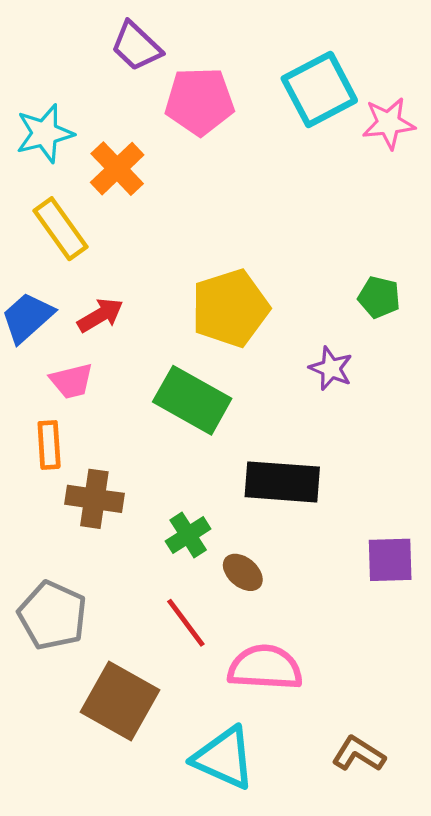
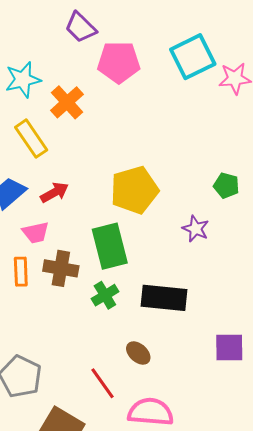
green rectangle: (192, 400) -> (110, 246), turned 45
brown cross: (94, 499) -> (61, 268), moved
green cross: (188, 535) -> (105, 295), moved

